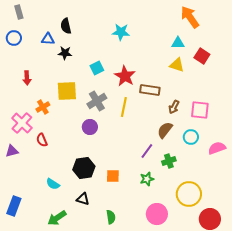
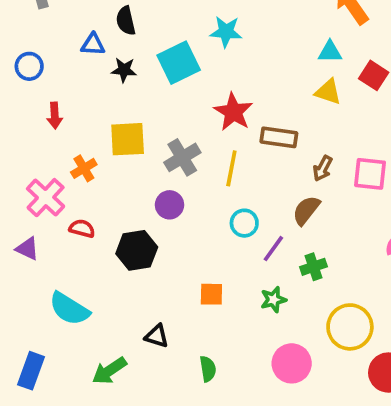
blue circle: (14, 38) -> (29, 66), moved
cyan square: (97, 68) -> (179, 63), moved, size x1.6
cyan circle: (191, 137) -> (244, 223), moved
red semicircle: (42, 140) -> (82, 229), turned 128
purple triangle: (12, 151) -> (27, 249), turned 40
black hexagon: (84, 168) -> (137, 250), moved
cyan semicircle: (53, 184) -> (69, 309), moved, size x1.6
blue rectangle: (14, 206) -> (31, 371), moved

